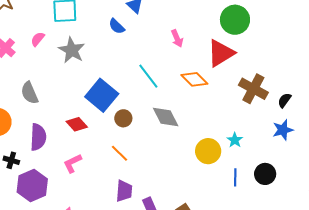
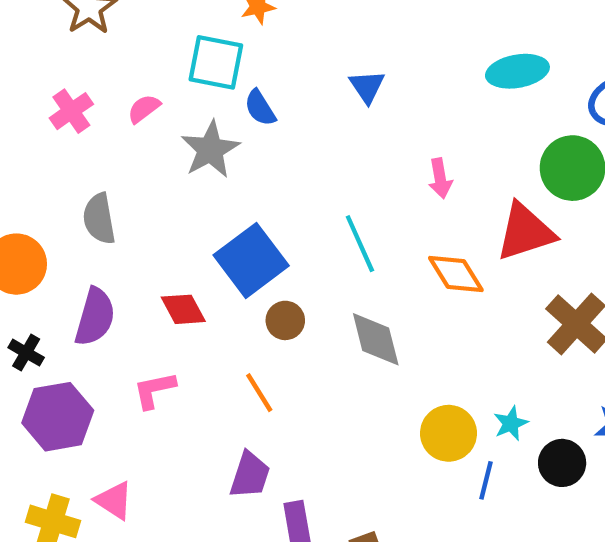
blue semicircle: (117, 26) -> (260, 108), moved
black circle: (265, 174) -> (562, 463), moved
blue line: (235, 177) -> (486, 480), moved

